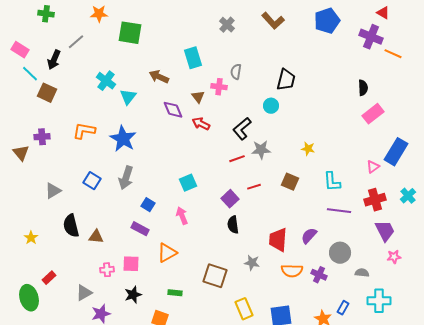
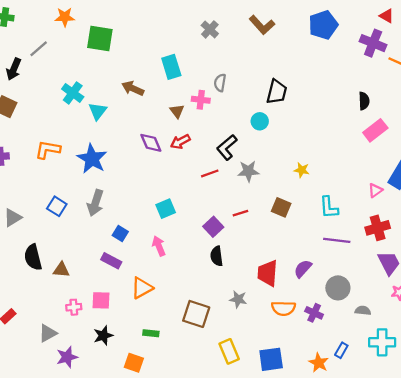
purple diamond: (173, 110) -> (151, 143), moved
red arrow: (201, 124) -> (180, 142), turned -54
red line: (237, 159) -> (210, 173), moved

